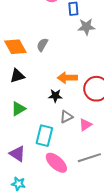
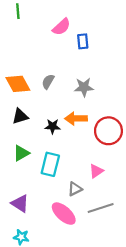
gray star: (86, 27) -> (84, 87), moved
black star: (55, 96) -> (53, 126), moved
gray triangle: (66, 117) -> (75, 189), moved
cyan rectangle: (44, 136) -> (50, 164), moved

